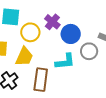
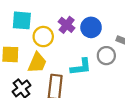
blue circle: (71, 34) -> (91, 27), moved

